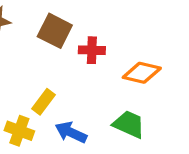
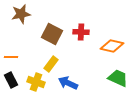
brown square: (55, 31) -> (52, 34), moved
green trapezoid: (129, 124) -> (118, 78), moved

